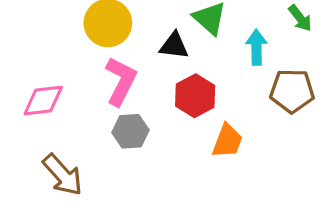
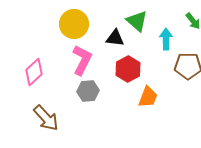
pink diamond: (43, 101) -> (34, 72), turned -36

